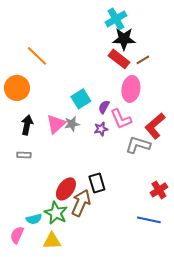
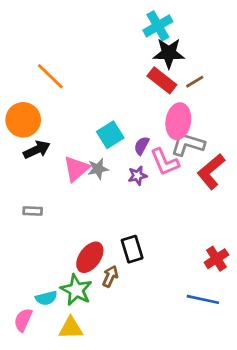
black arrow: (27, 125) -> (37, 150), moved, turned 54
gray L-shape: (138, 145) -> (188, 144), moved
brown arrow: (81, 203) -> (110, 276), size x0.6

